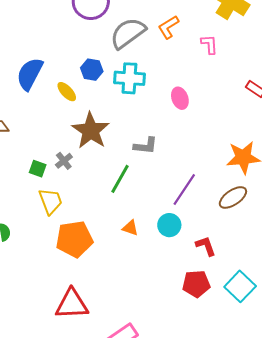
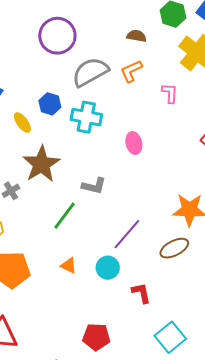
red pentagon: (196, 284) -> (96, 337), moved

